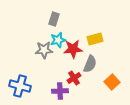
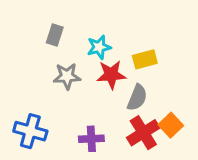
gray rectangle: (54, 19) -> (55, 35), moved
cyan star: (58, 40) -> (99, 47), moved
red cross: (74, 78) -> (143, 133), moved, size x1.5

